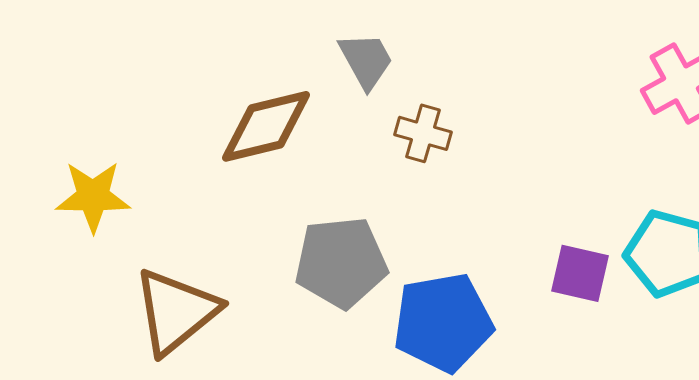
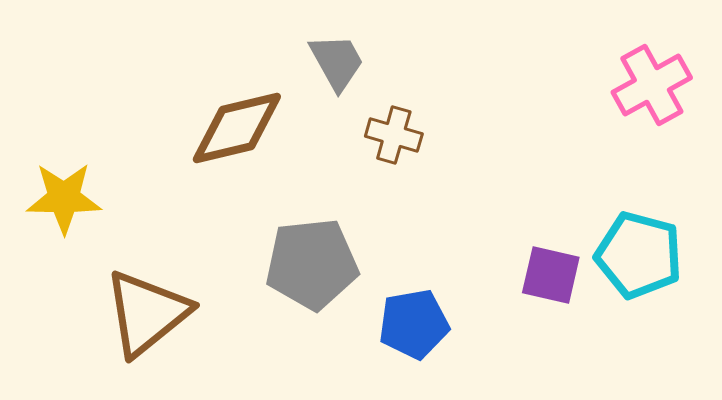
blue pentagon: (443, 322) -> (414, 324), size x0.7

